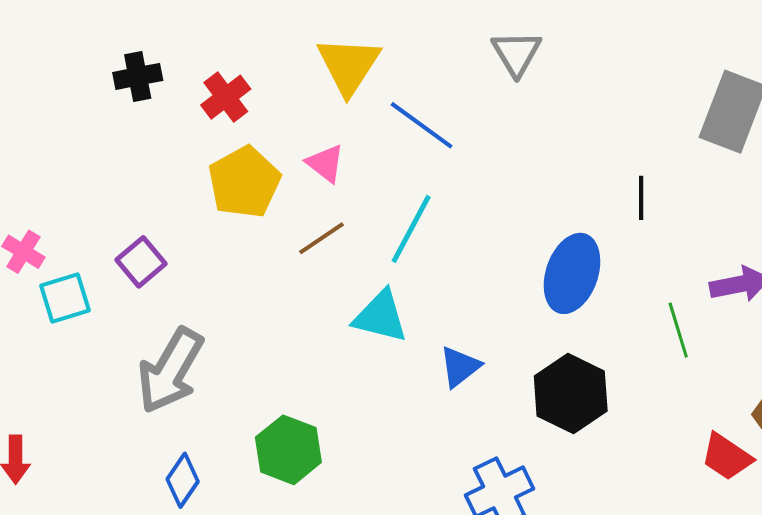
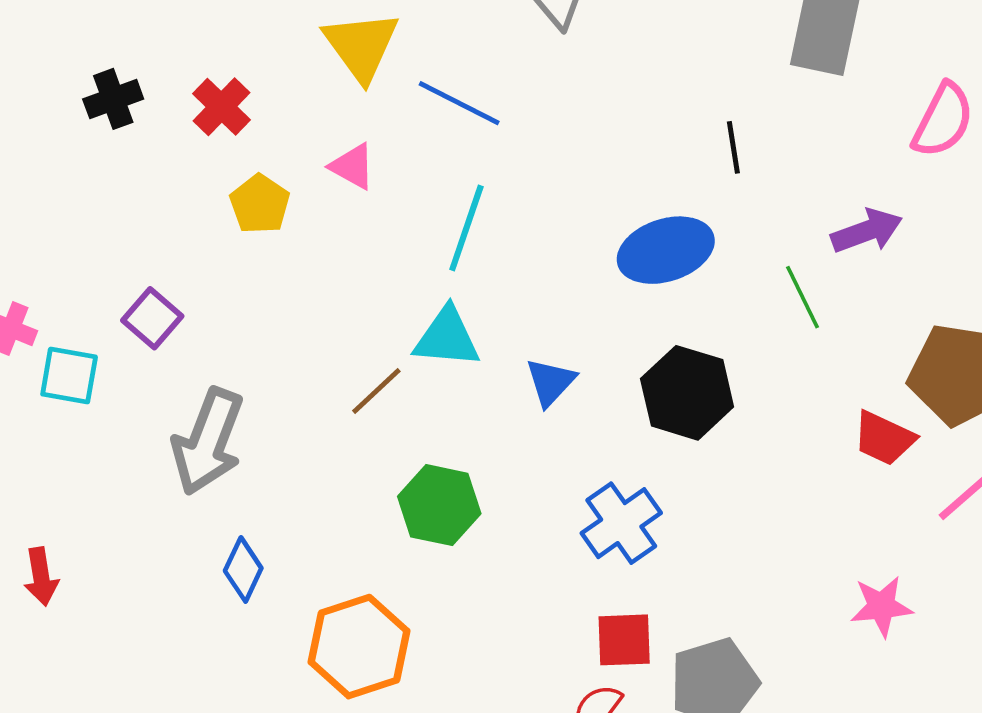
yellow pentagon: (244, 182) -> (260, 204), size x0.7
brown line: (322, 238) -> (376, 391), moved
blue ellipse: (572, 273) -> (666, 250), turned 62
cyan square: (65, 298) -> (69, 375), turned 36
green hexagon: (288, 450) -> (439, 505), moved

